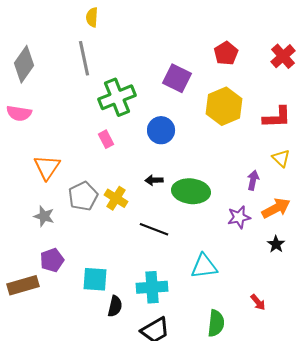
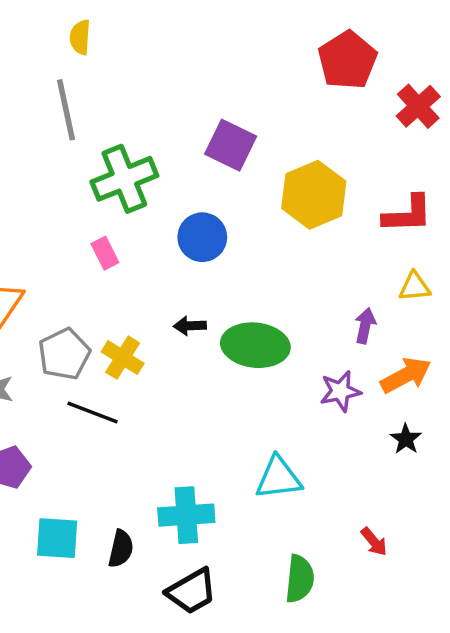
red pentagon: (226, 53) -> (347, 60), moved, size x1.4
yellow triangle: (281, 158) -> (415, 287), turned -48
black line: (154, 229) -> (93, 412), moved
cyan square: (95, 279) -> (57, 538), moved

